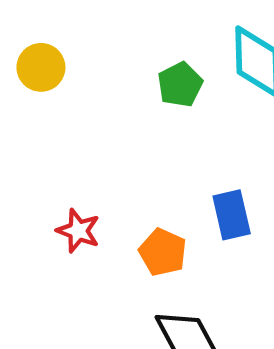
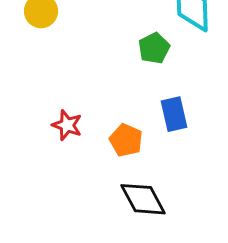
green pentagon: (180, 85) -> (154, 48), moved

